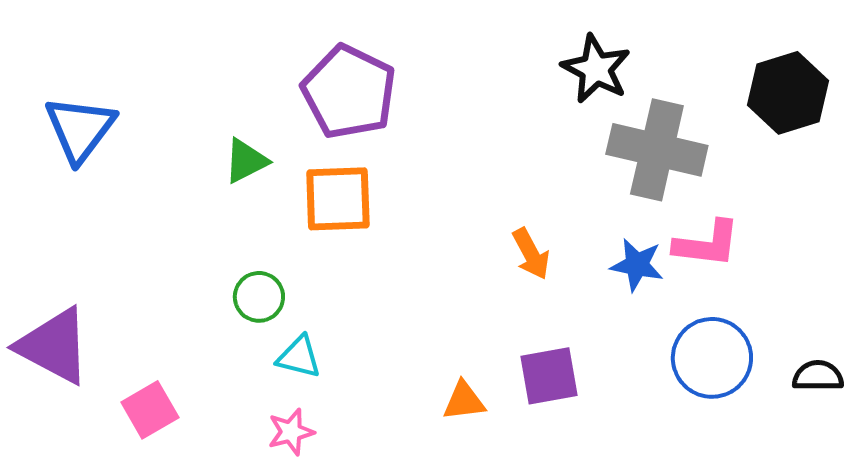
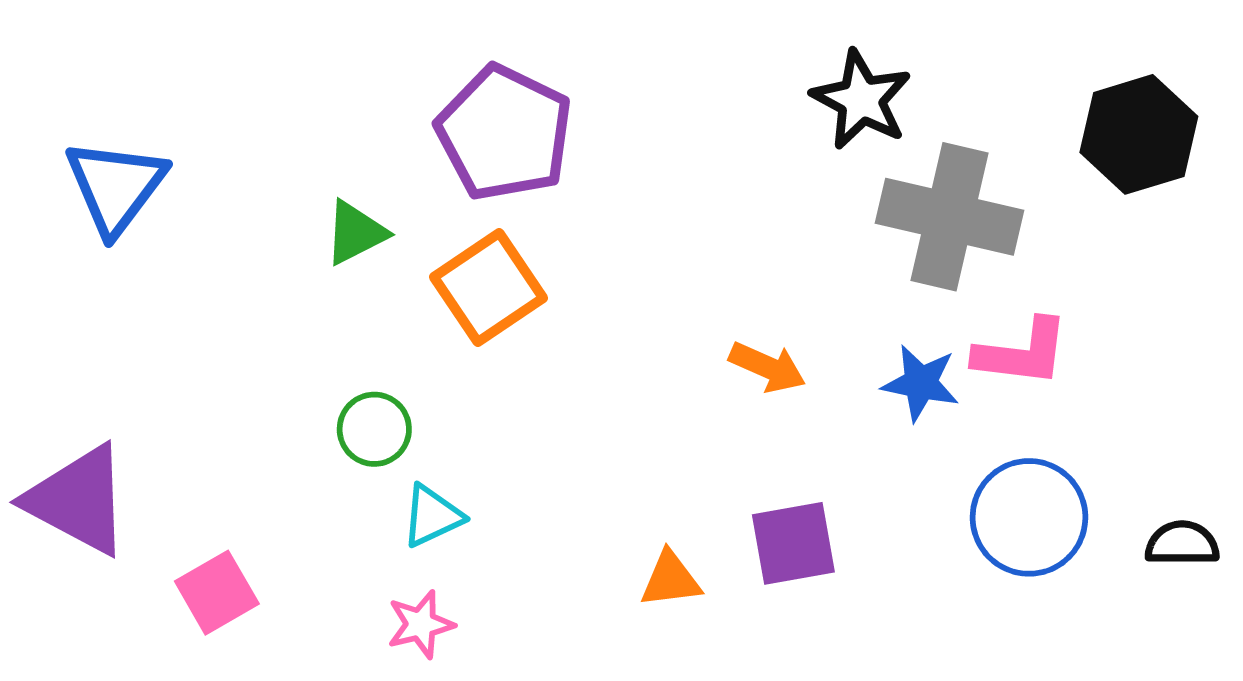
orange square: (338, 199) -> (488, 288), turned -32
orange arrow: (531, 254) -> (767, 367), turned -38
cyan triangle: (299, 357) -> (432, 516), turned -39

